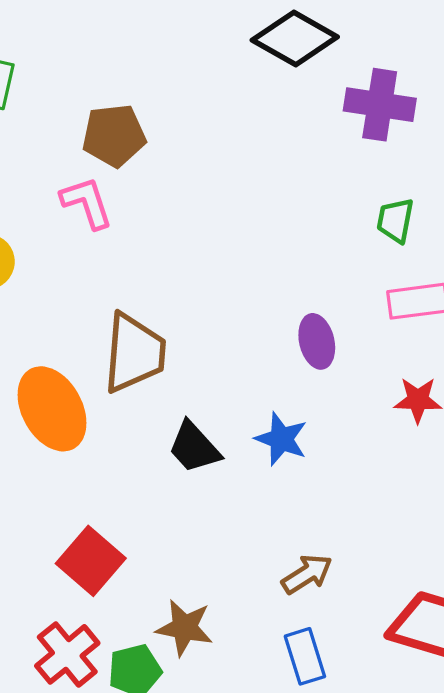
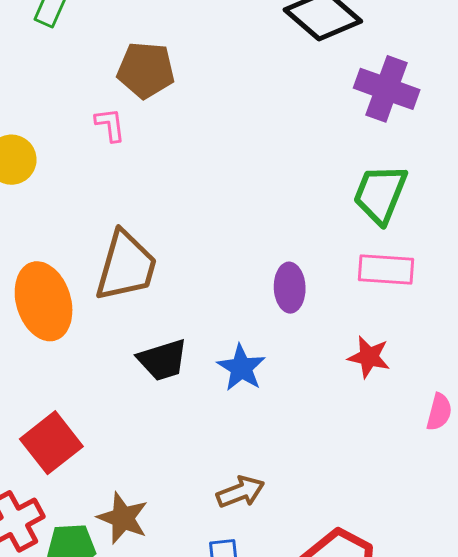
pink L-shape: (87, 203) -> (110, 125), size x0.7
green trapezoid: (395, 220) -> (380, 194), size x1.5
black trapezoid: (194, 447) -> (163, 360), turned -76

